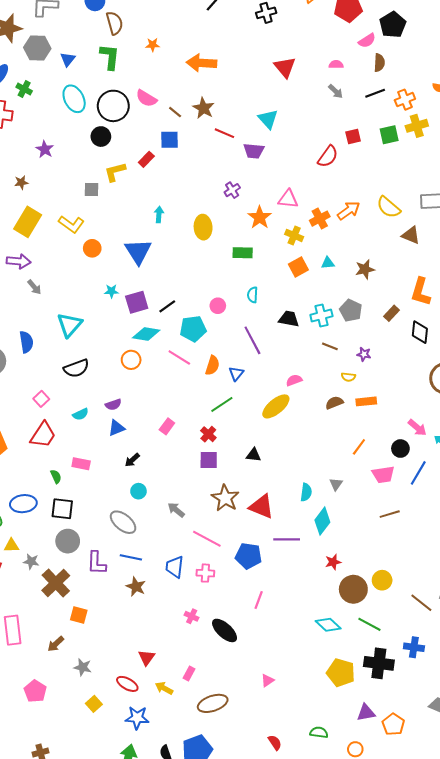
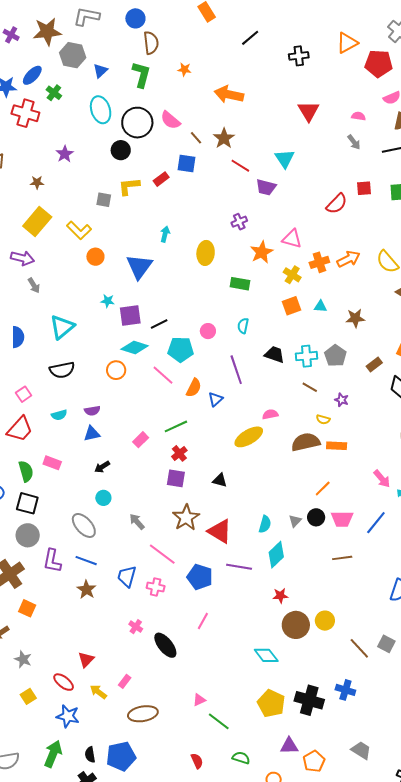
brown semicircle: (334, 403) -> (306, 442), size x1.6
green line: (222, 404) -> (176, 426), moved
black circle: (400, 449) -> (316, 517), moved
green semicircle: (56, 476) -> (26, 471), size x1.5
green line: (369, 624) -> (219, 721), moved

